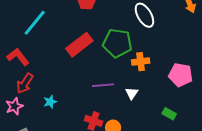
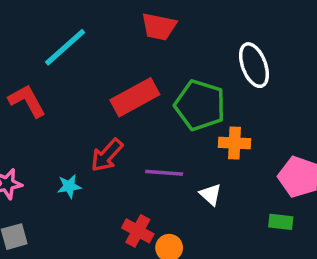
red arrow: (25, 84) -> (107, 155), moved
white triangle: (132, 93) -> (211, 194), turned -32
green rectangle: (169, 114) -> (281, 222), moved, turned -32

